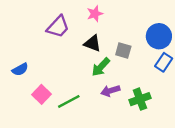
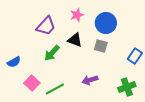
blue circle: (159, 36) -> (106, 23), moved
green arrow: (101, 67) -> (52, 53), moved
green cross: (140, 99) -> (127, 87), moved

